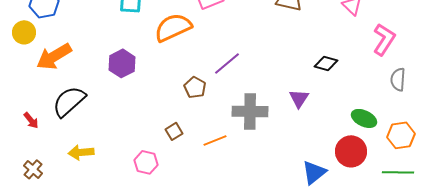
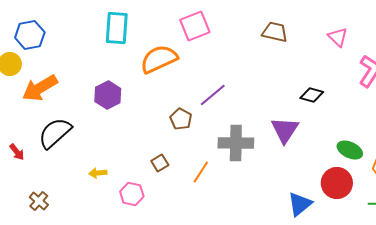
purple triangle: (299, 98) -> (285, 130), size x1.4
orange line: (215, 140) -> (201, 172), turned -35
yellow arrow: (81, 152) -> (98, 173), moved, size x0.7
brown cross: (33, 169) -> (39, 201), moved

